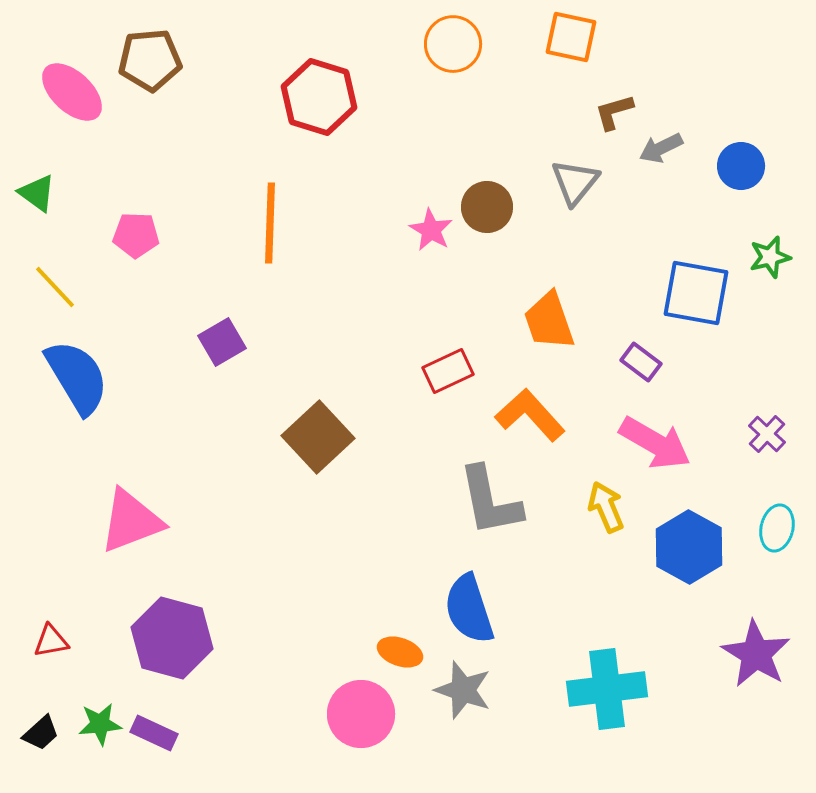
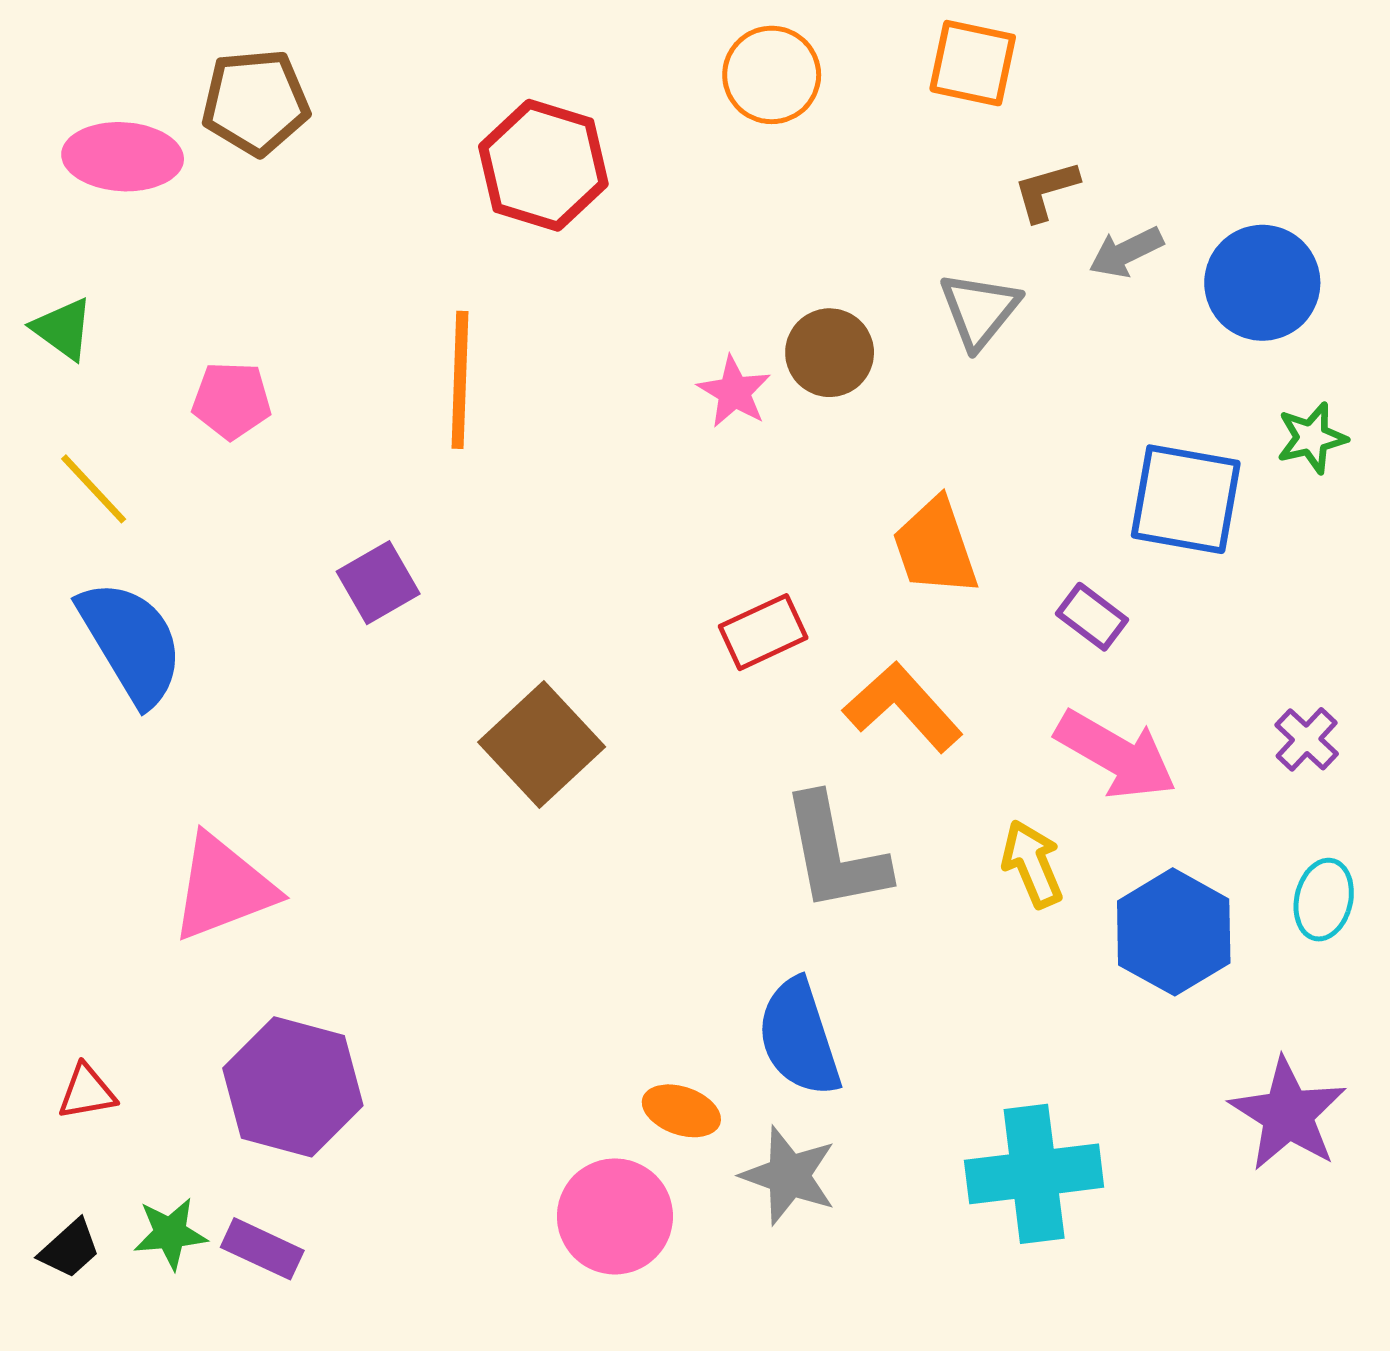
pink ellipse: (72, 92) -> (123, 157), turned -40
blue circle: (741, 166) -> (1262, 283), size x1.4

